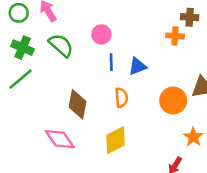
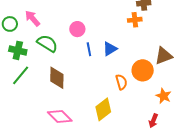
orange semicircle: (121, 98) -> (121, 82), moved
brown diamond: (77, 104) -> (57, 78), moved

